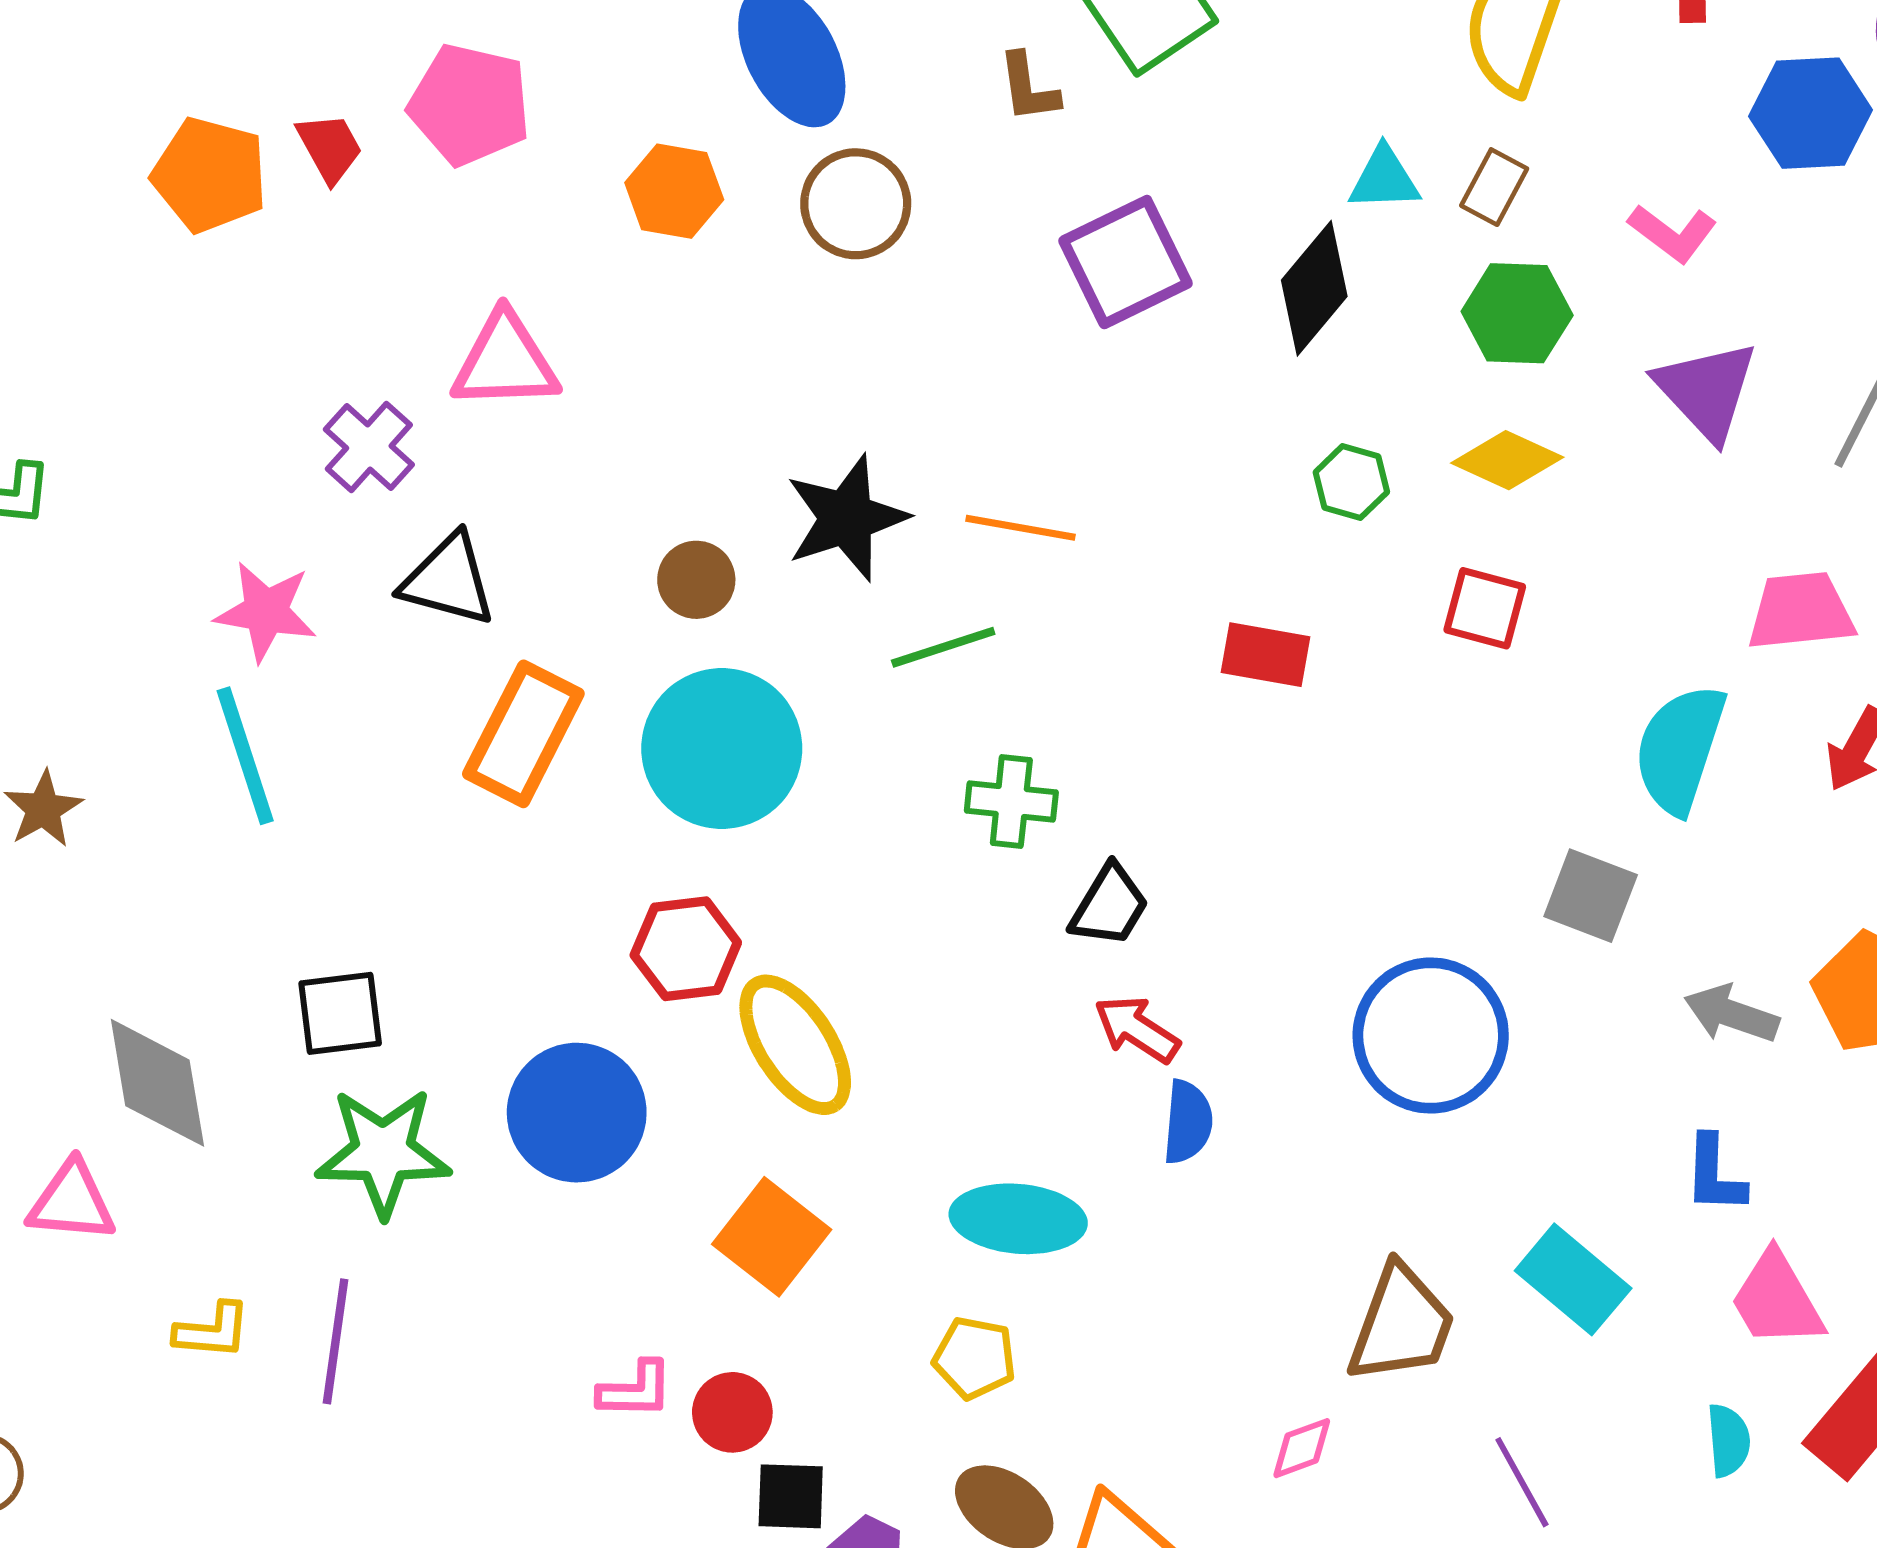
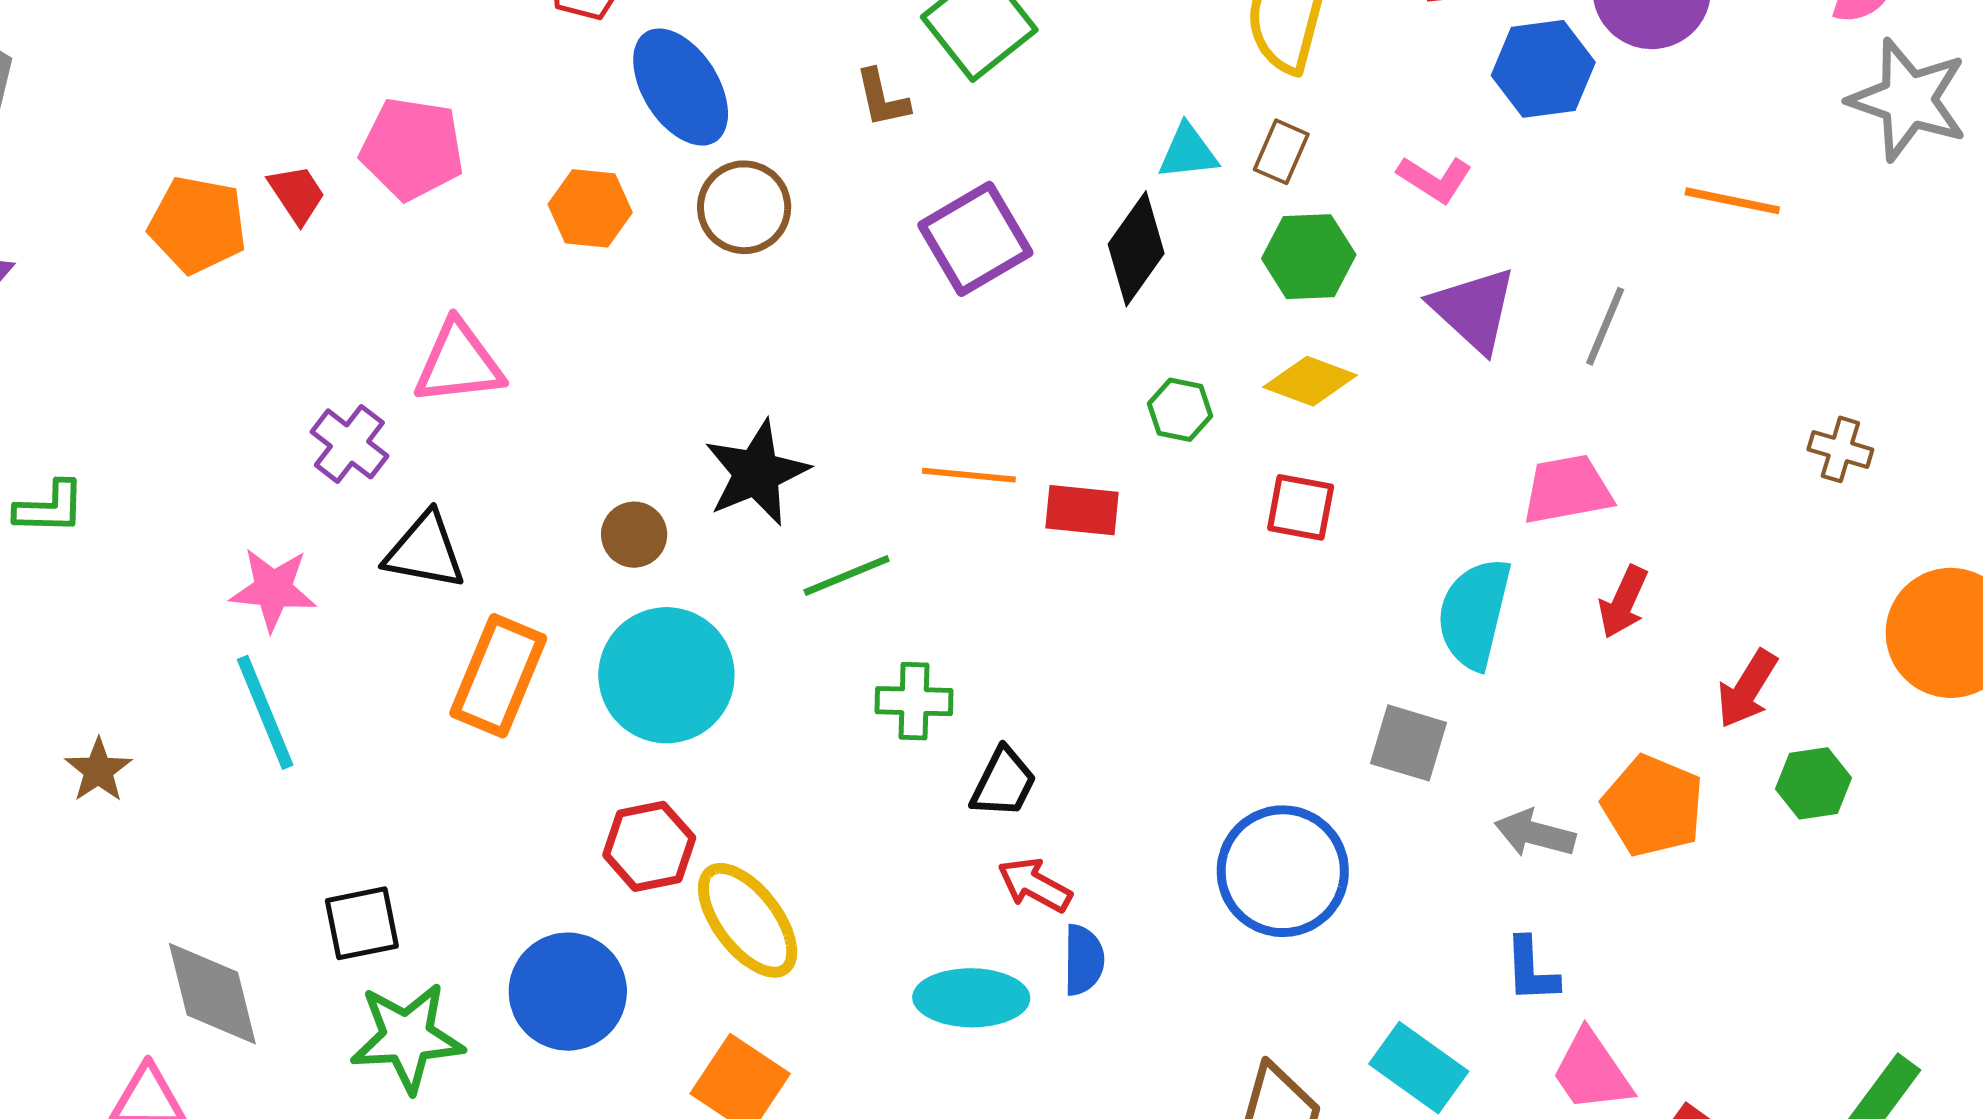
orange line: (1021, 528) -> (969, 475), moved
red rectangle: (1266, 655) -> (1082, 510), moved
cyan ellipse: (1018, 1219) -> (971, 998), moved

